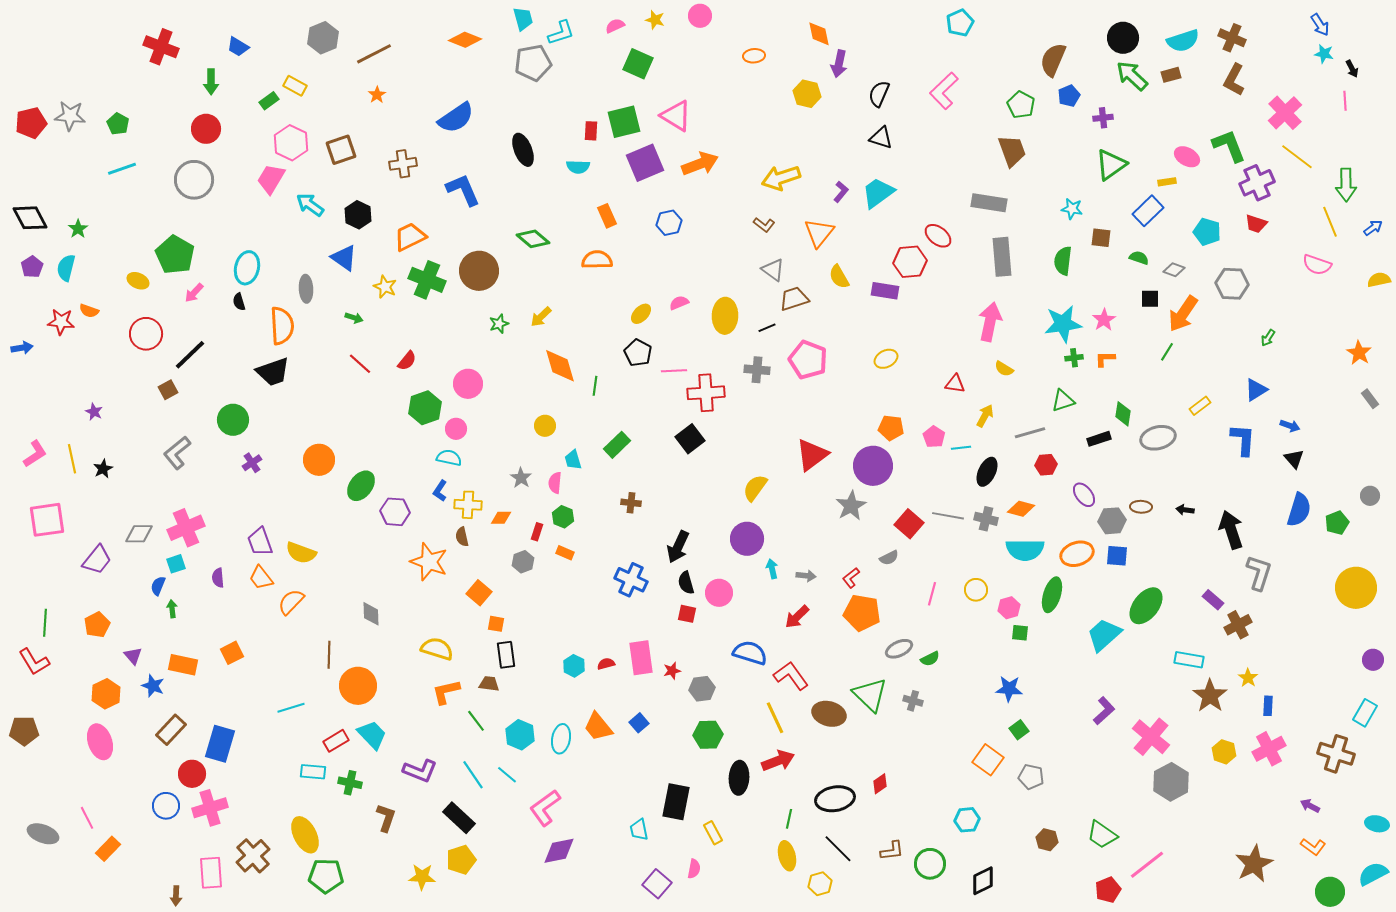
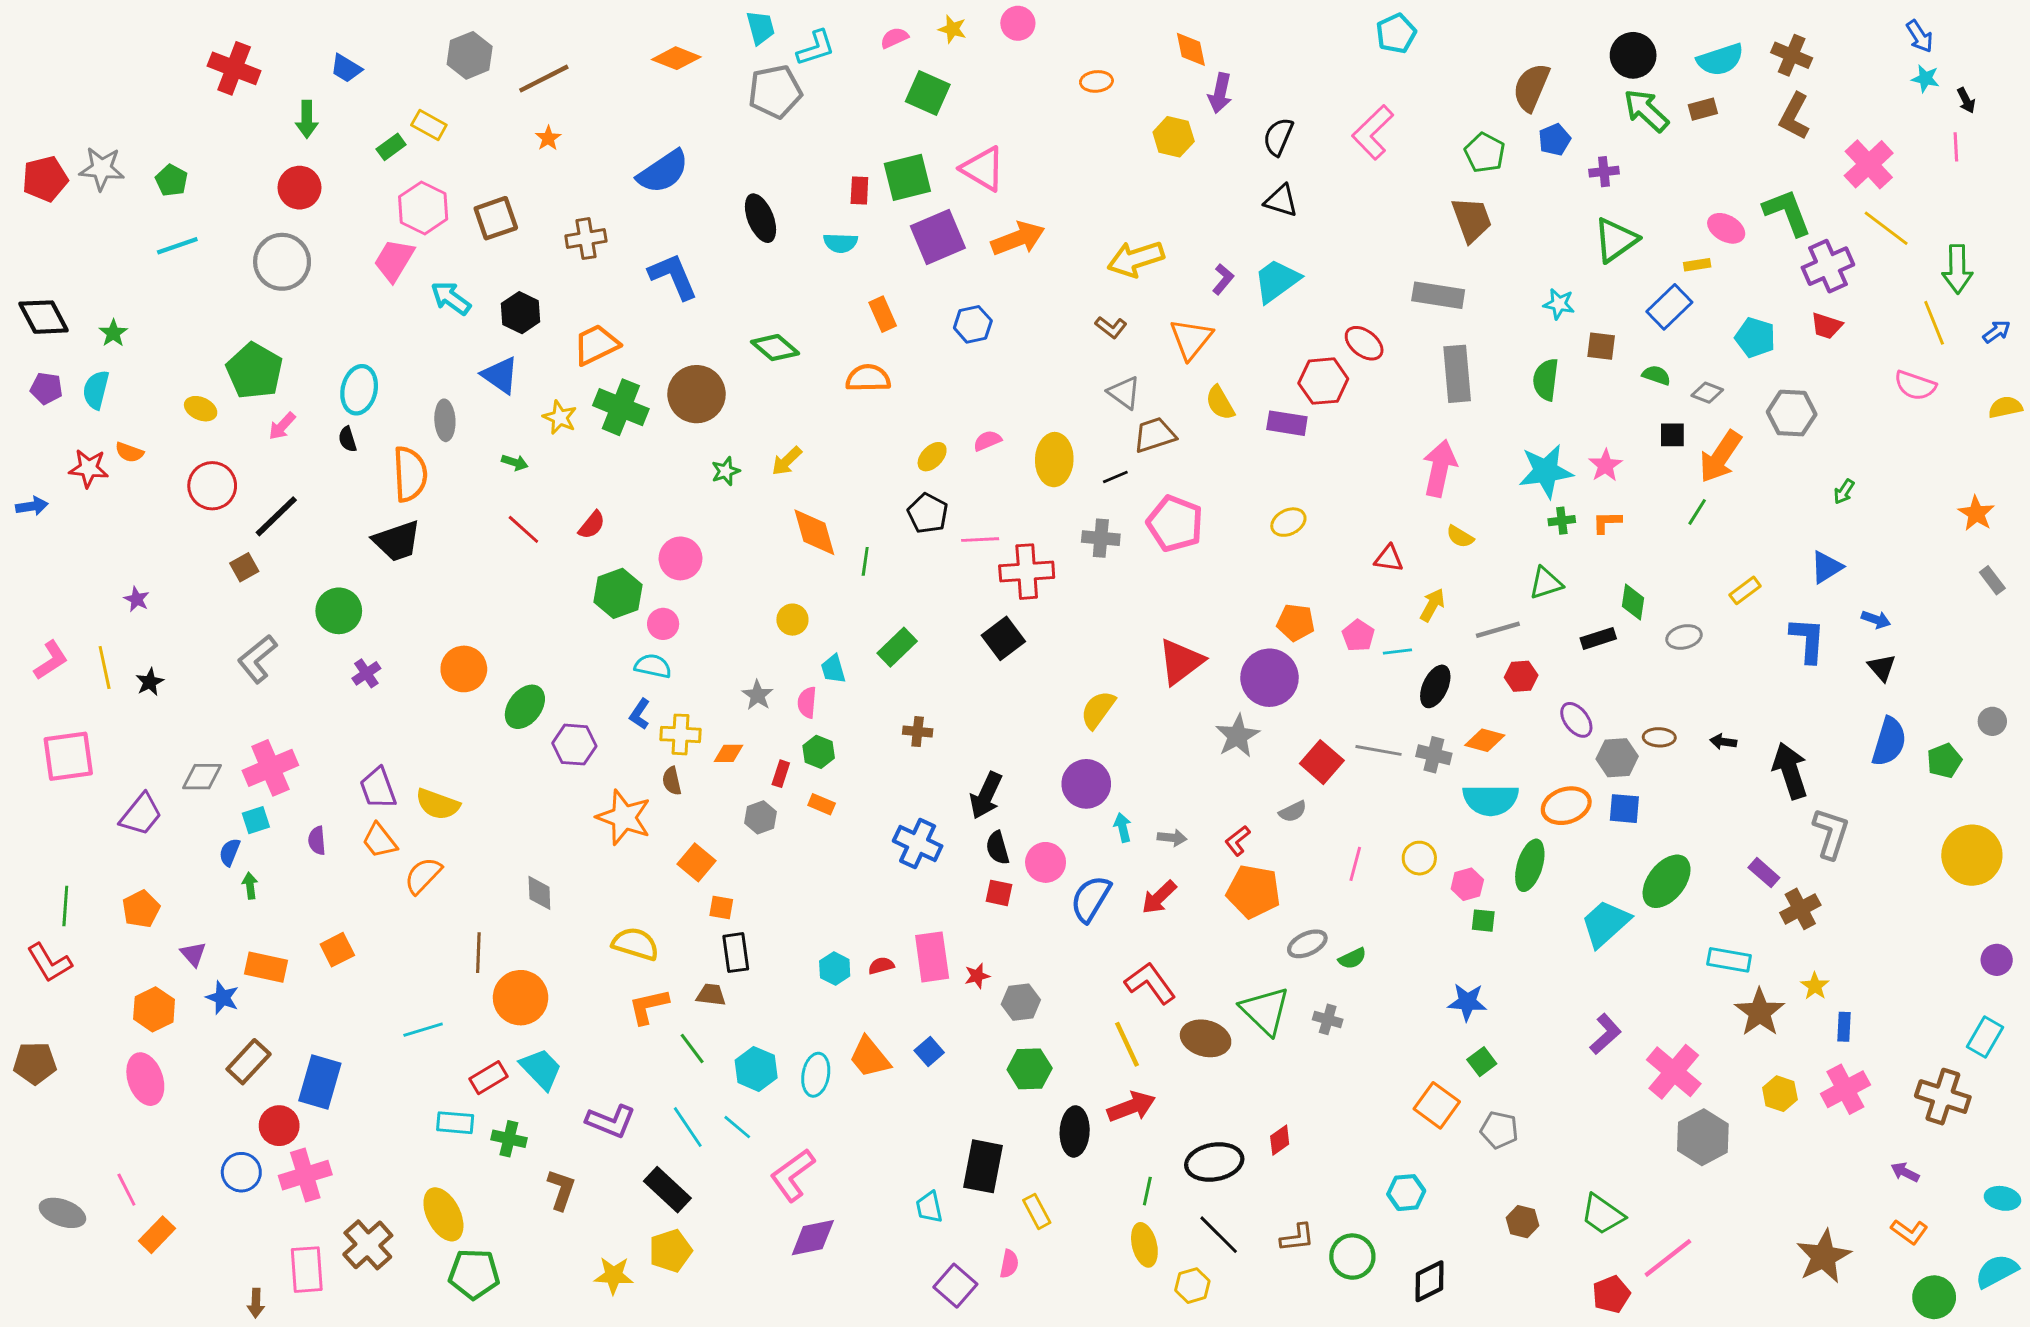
purple pentagon: (32, 267) -> (46, 388), turned -30
gray ellipse: (1158, 438) -> (1684, 637), size x0.7
blue semicircle: (750, 653) -> (1091, 899), moved, turned -76

